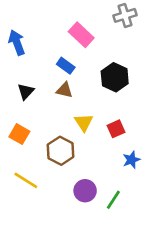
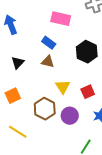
pink rectangle: (81, 35) -> (61, 19), turned -30
orange square: (19, 134) -> (13, 96), turned 35
purple circle: (85, 191) -> (70, 116), moved

